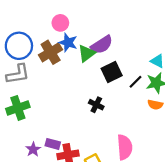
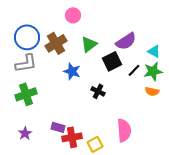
pink circle: (60, 23) -> (73, 15), moved
blue star: (68, 43) -> (72, 71), moved
purple semicircle: (102, 45) -> (126, 41), moved
purple star: (33, 149) -> (25, 133), moved

